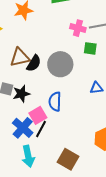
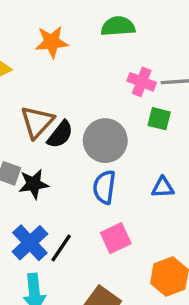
brown triangle: (20, 57) -> (37, 122), turned -40
blue semicircle: (55, 102) -> (104, 187), moved
pink square: (38, 115) -> (116, 238), moved

